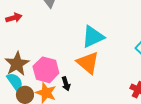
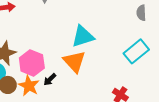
black arrow: (66, 84) -> (50, 79), turned 56

